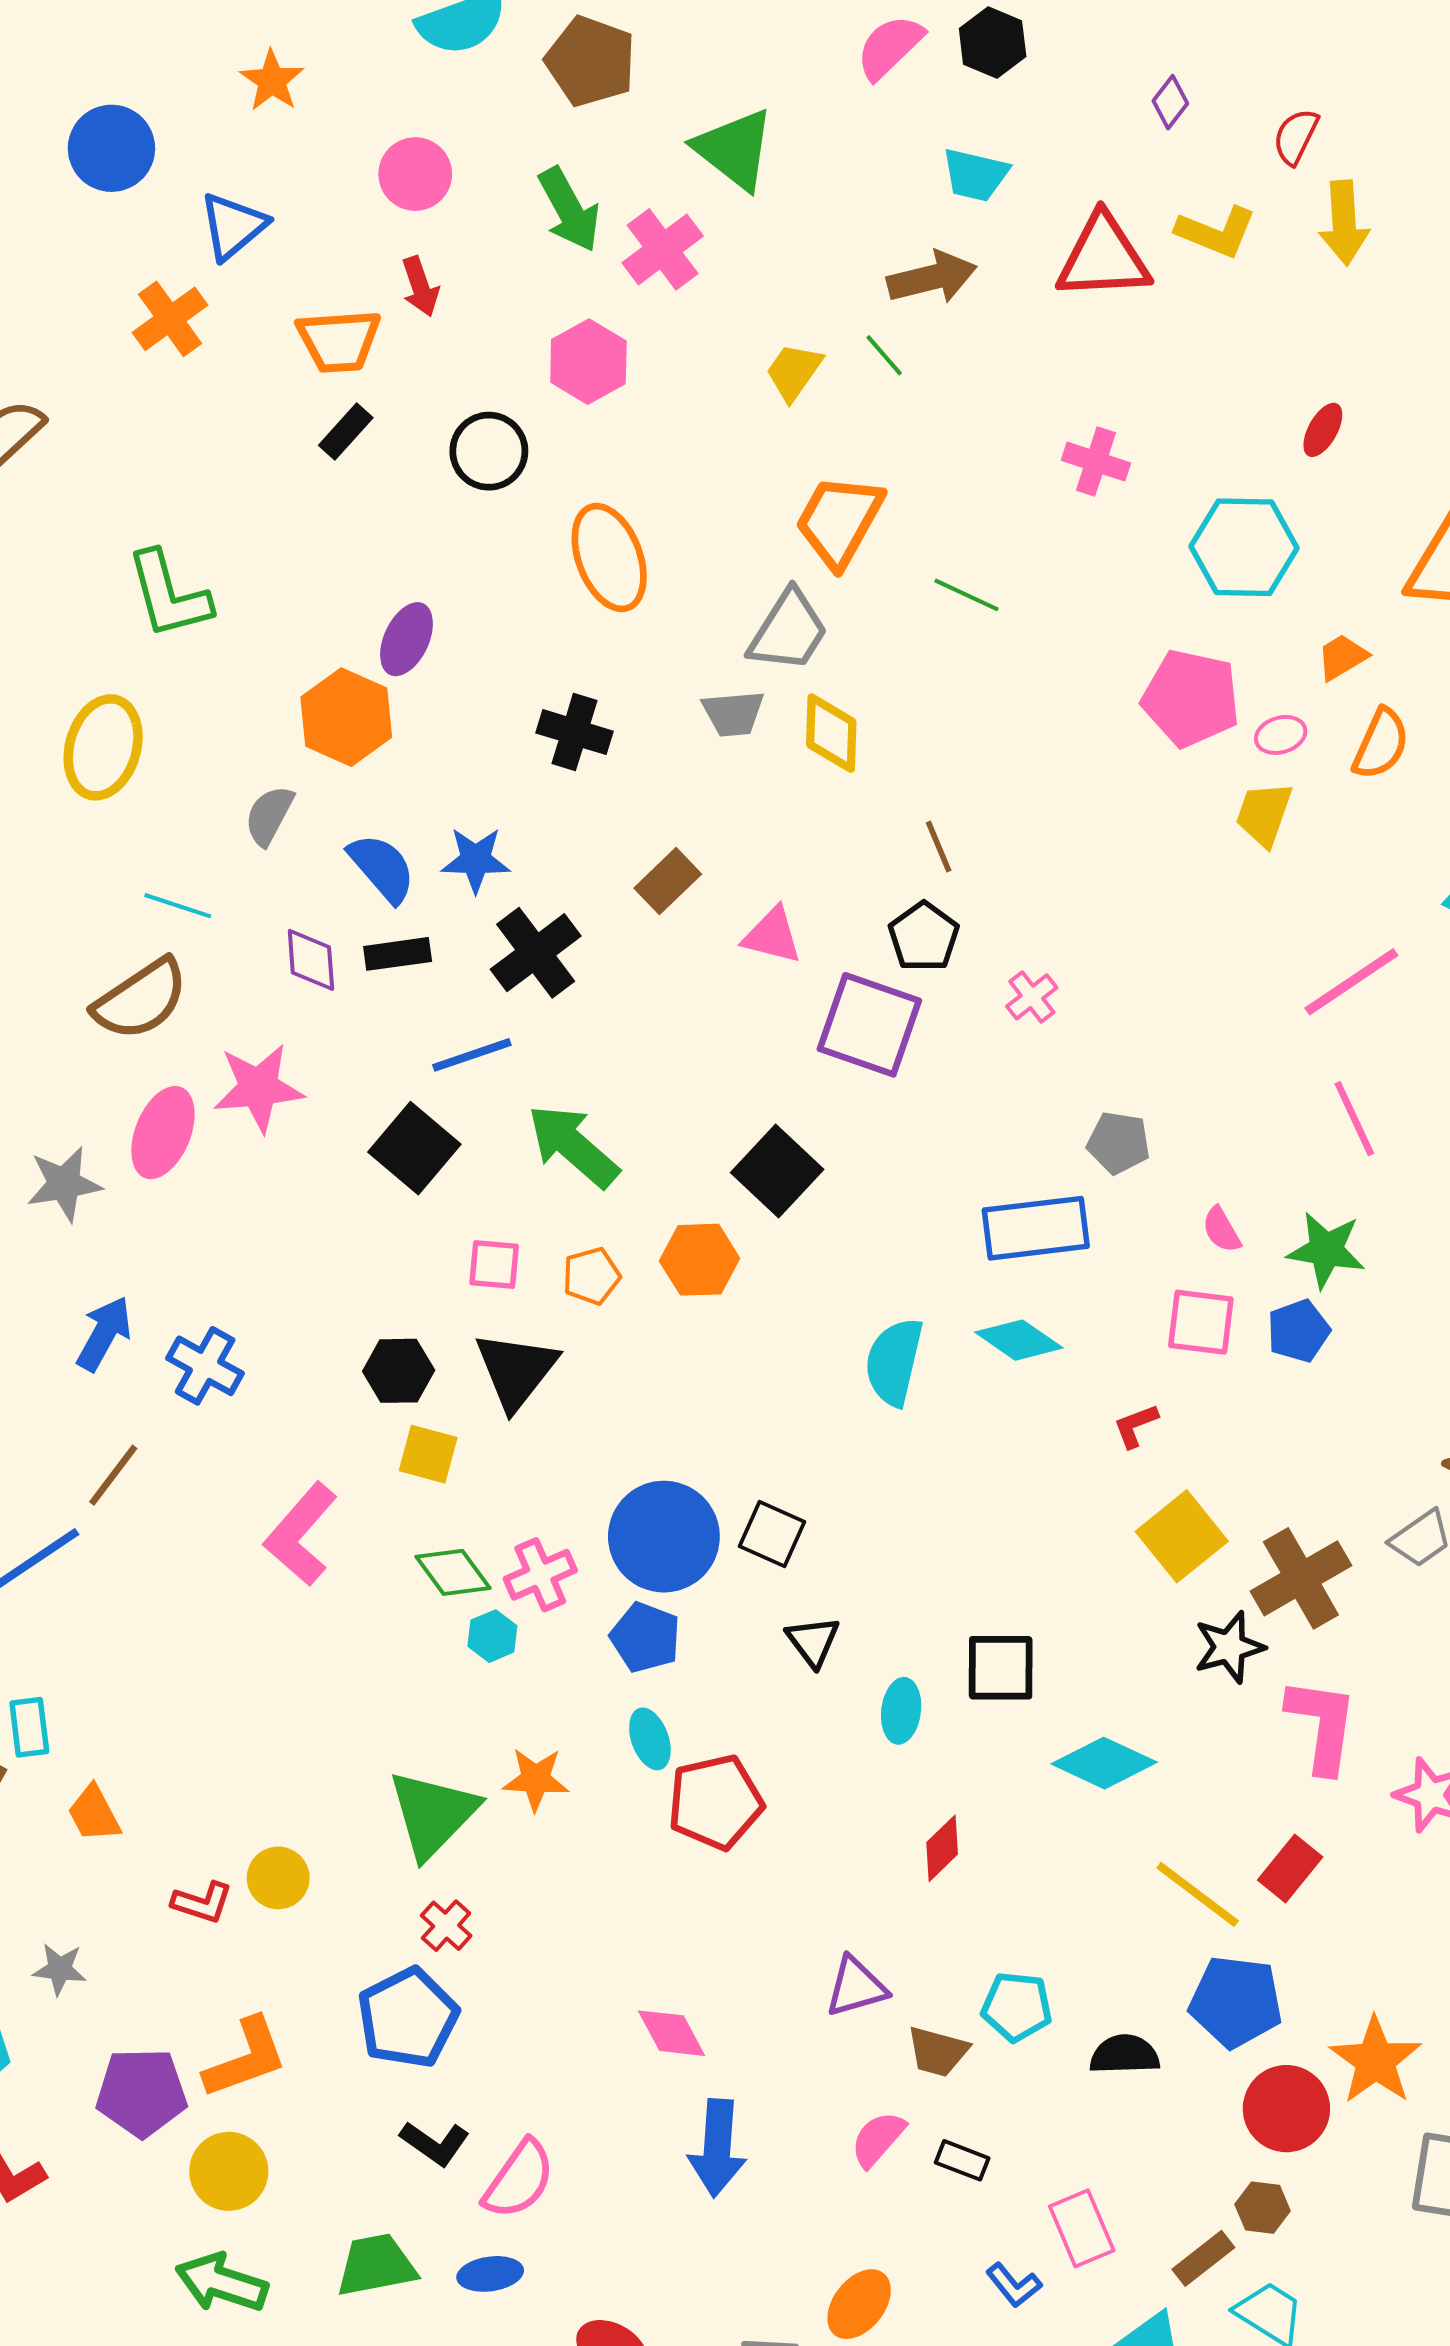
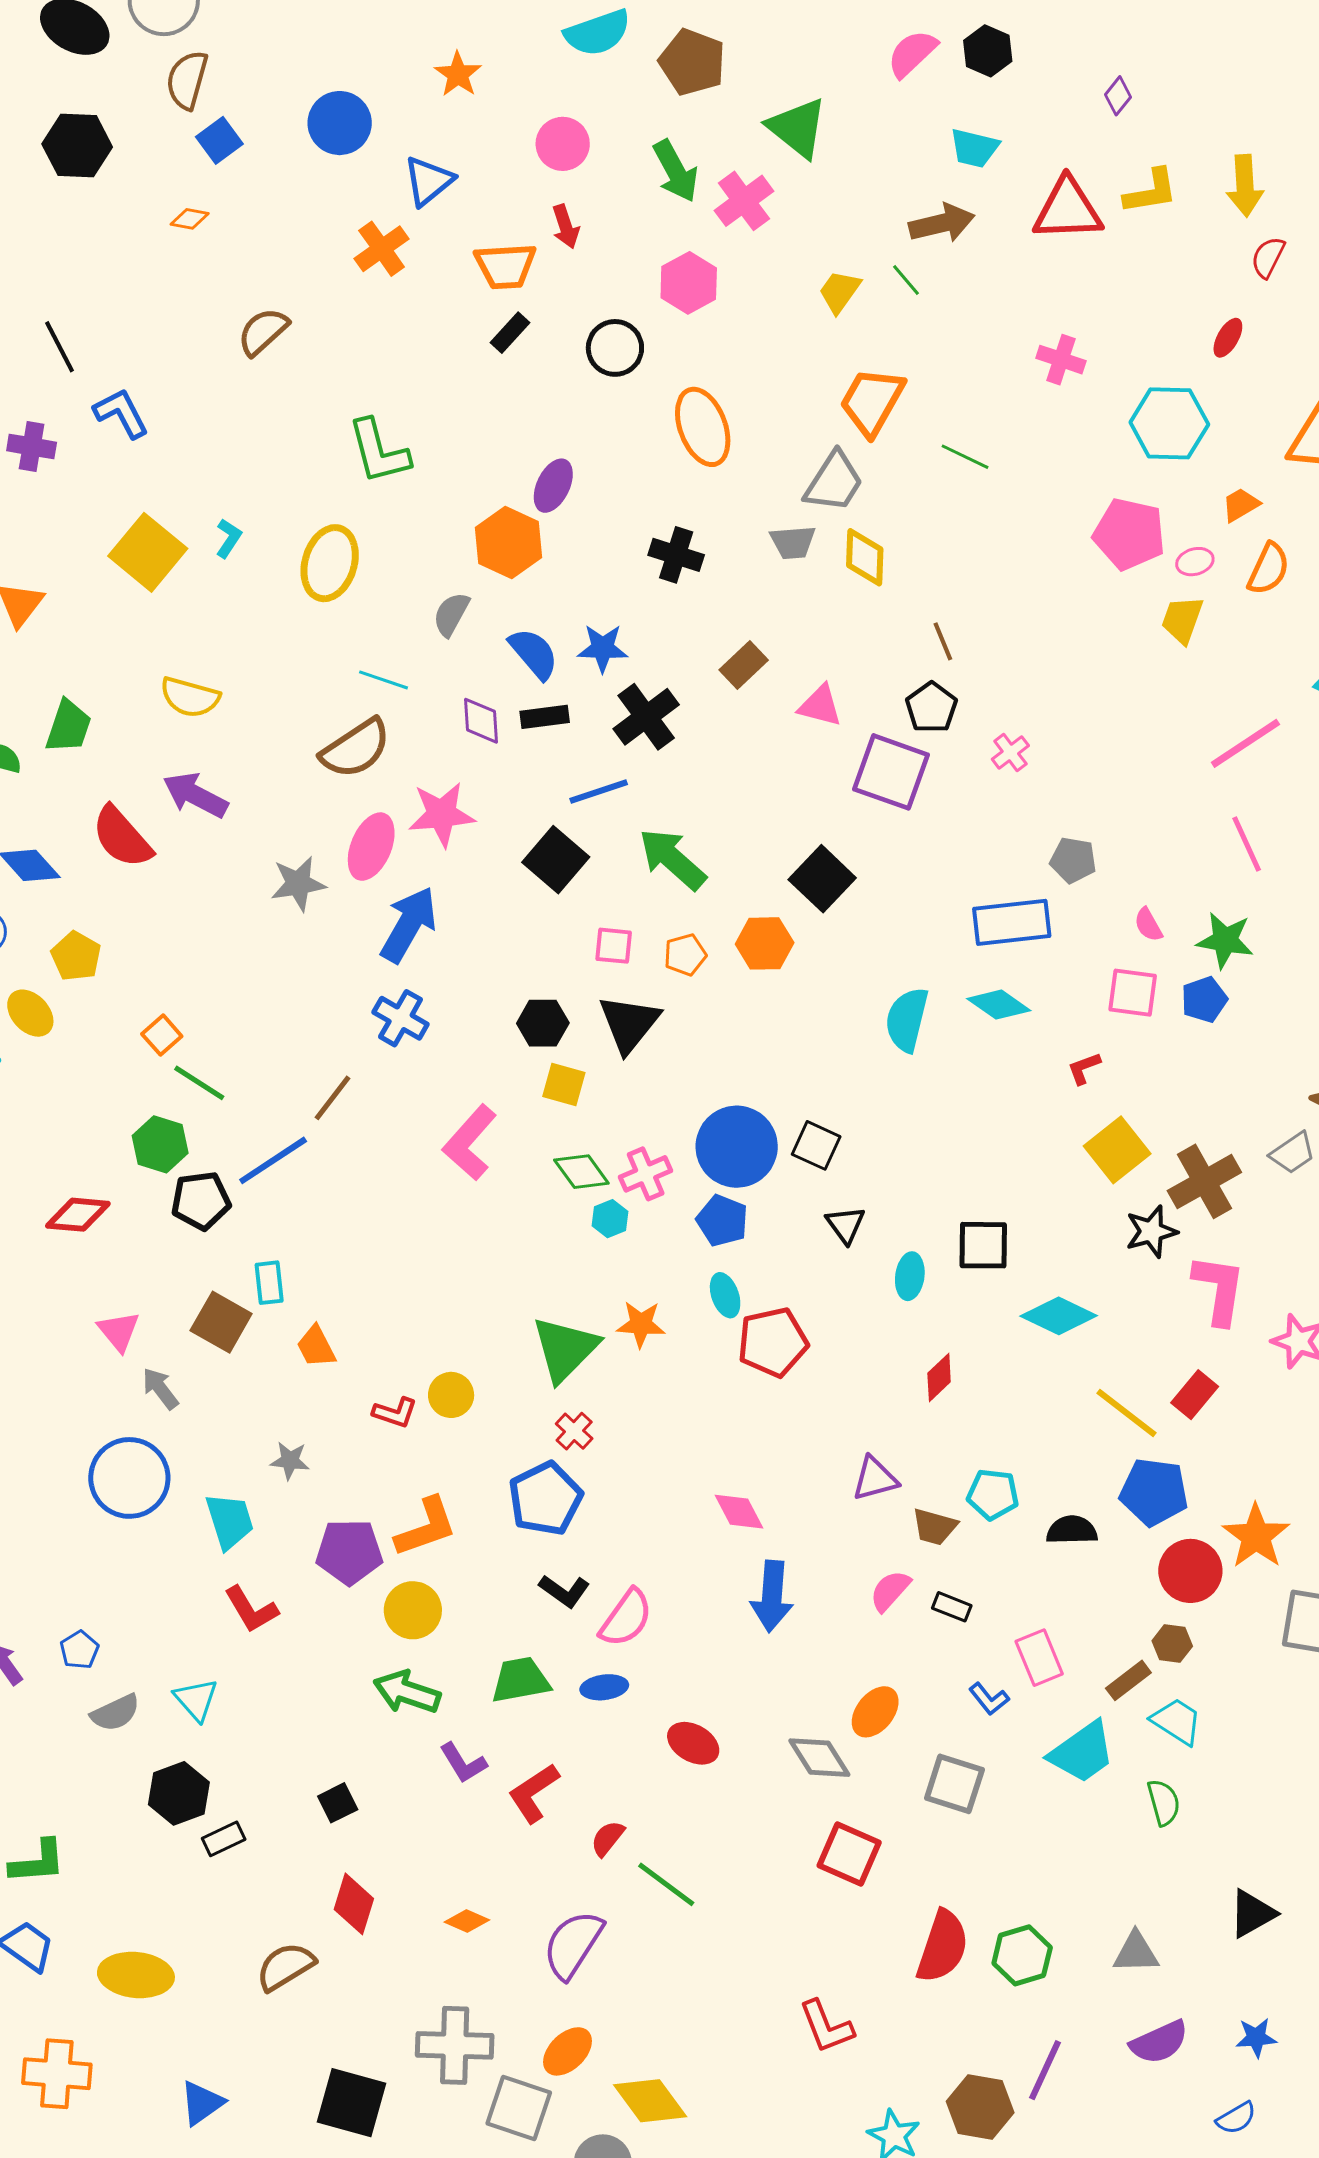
red semicircle: (1296, 136) -> (1268, 257), moved
yellow L-shape: (1216, 232) -> (1151, 191), turned -32
blue arrow: (104, 1334) -> (409, 925), moved, size x1.4

